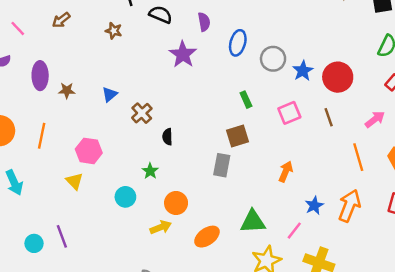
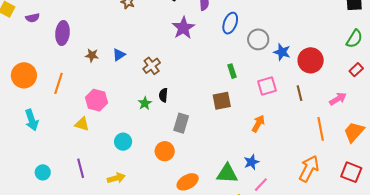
blue star: (303, 71) -> (282, 52), turned -30
brown star: (67, 91) -> (92, 55), moved
brown cross: (142, 113) -> (152, 66), moved
gray rectangle: (222, 165) -> (181, 123), moved
green star: (150, 171) -> (145, 103), moved
orange arrow: (286, 172) -> (258, 124), moved
yellow triangle: (74, 181) -> (82, 124), turned -35
blue star: (314, 205) -> (251, 162), moved
yellow arrow: (161, 227) -> (116, 178), moved
purple line: (62, 236) -> (81, 168), moved

